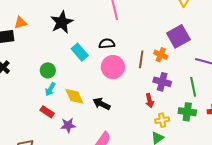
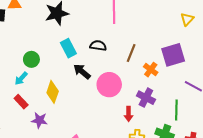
brown line: (141, 59) -> (131, 53), moved
pink circle: (113, 67) -> (109, 85), moved
cyan arrow: (50, 89) -> (21, 78), moved
yellow diamond: (74, 96) -> (53, 92), turned 30
black arrow: (102, 104) -> (82, 72), moved

